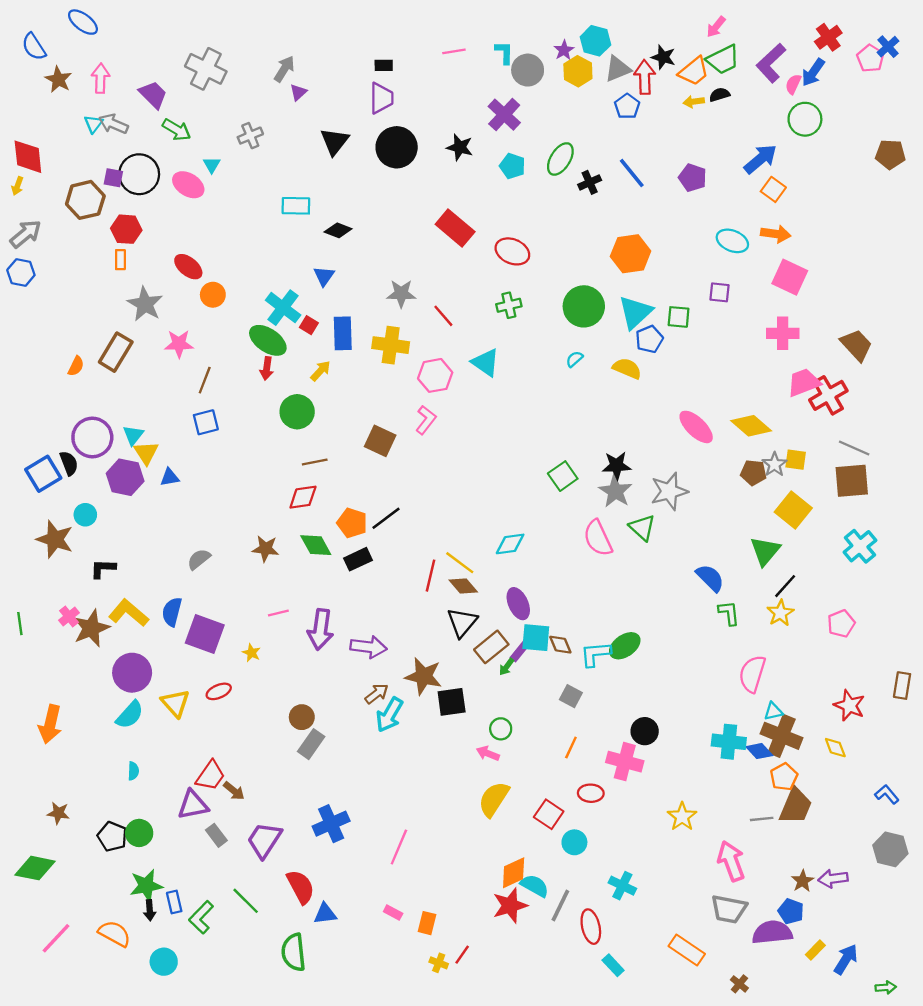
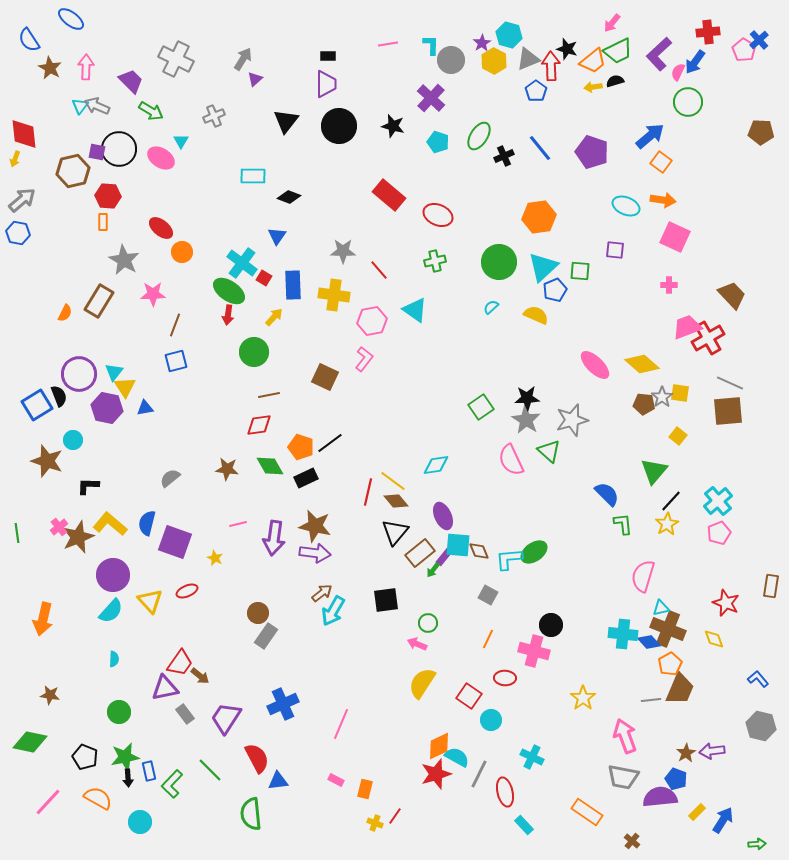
red cross: (828, 37) -> (708, 32), turned 30
purple pentagon: (693, 178) -> (592, 152), size x1.4
pink cross: (783, 333) -> (669, 285), size x0.6
yellow square: (793, 510) -> (678, 436), size x0.6
cyan cross: (860, 546) -> (718, 501), moved
brown star: (423, 676) -> (315, 526), moved
black pentagon: (112, 836) -> (85, 757), moved

